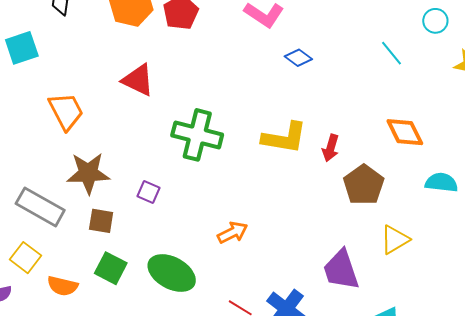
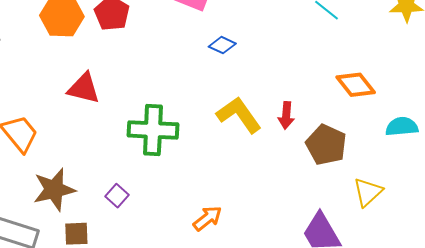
blue diamond: (298, 58) -> (222, 45), moved
yellow L-shape: (284, 138) -> (239, 115), turned -123
purple square: (149, 192) -> (117, 196), turned 30

